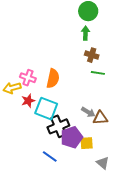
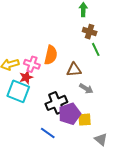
green line: (98, 73) -> (96, 49), turned 56
pink cross: (28, 78) -> (32, 64), moved
cyan square: (46, 109) -> (18, 91), moved
brown triangle: (100, 118) -> (74, 70), moved

